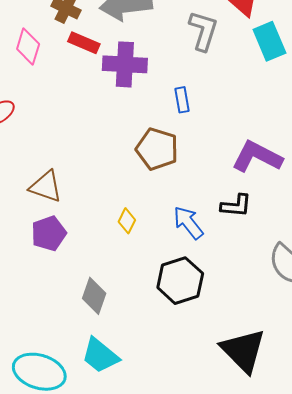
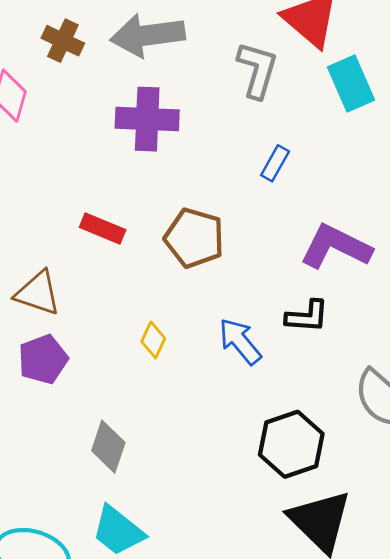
red rectangle: (84, 43) -> (103, 228), moved
blue rectangle: (182, 100) -> (275, 163), moved, turned 40
black hexagon: (180, 281) -> (291, 444), moved

